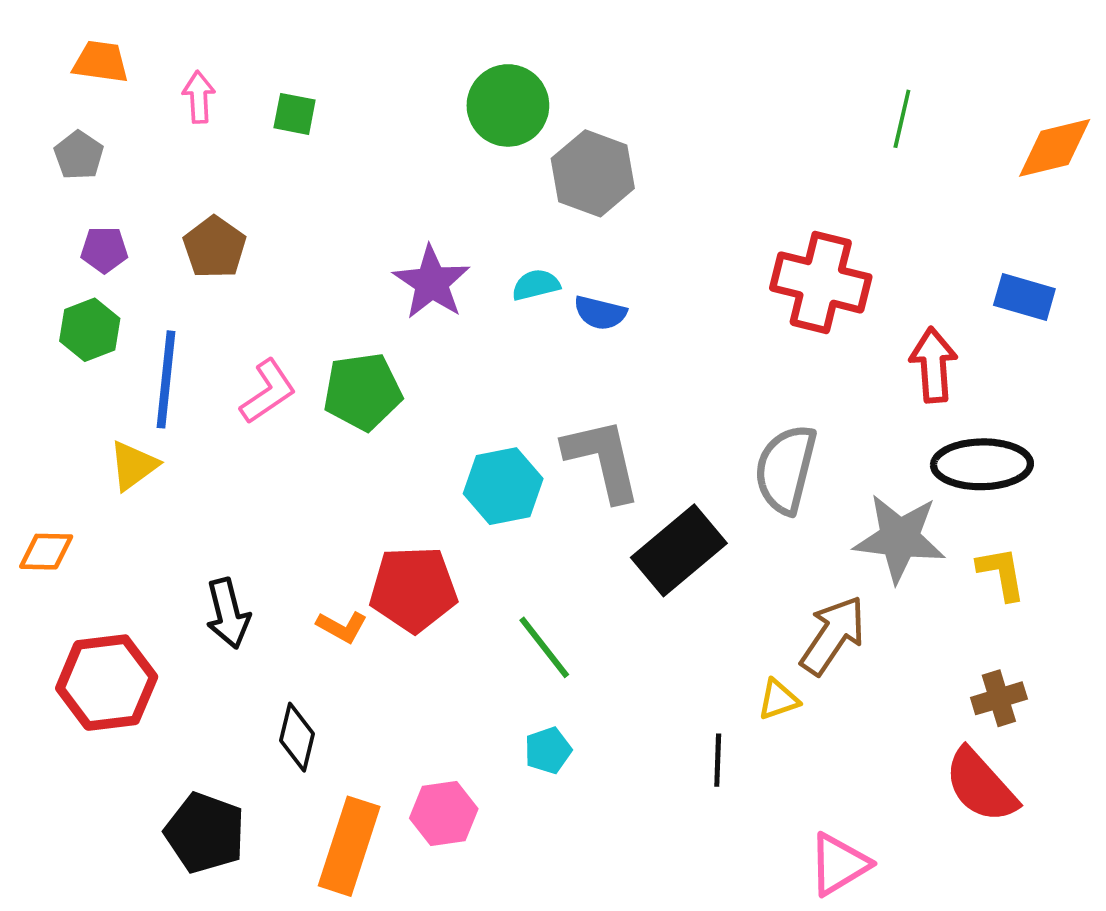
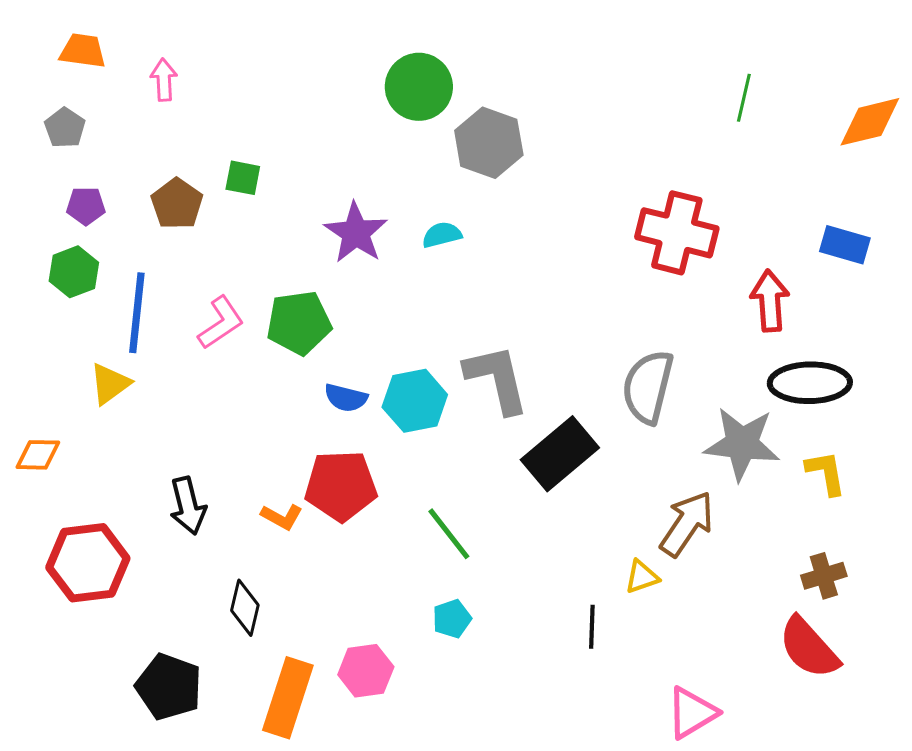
green square: (295, 114) -> (243, 178), moved
blue semicircle: (600, 313) -> (346, 398), moved

